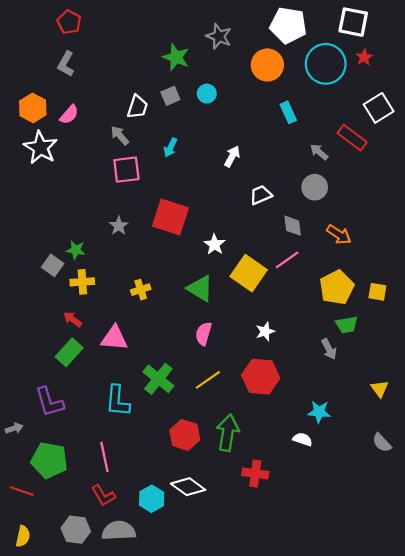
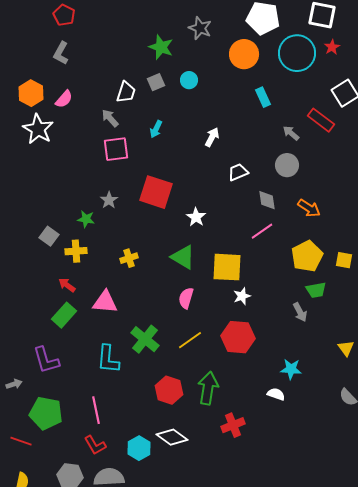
green star: (76, 250) -> (86, 219), moved
yellow square: (249, 273) -> (227, 267), moved, turned -32
red cross: (255, 473) -> (233, 425), turned -30

